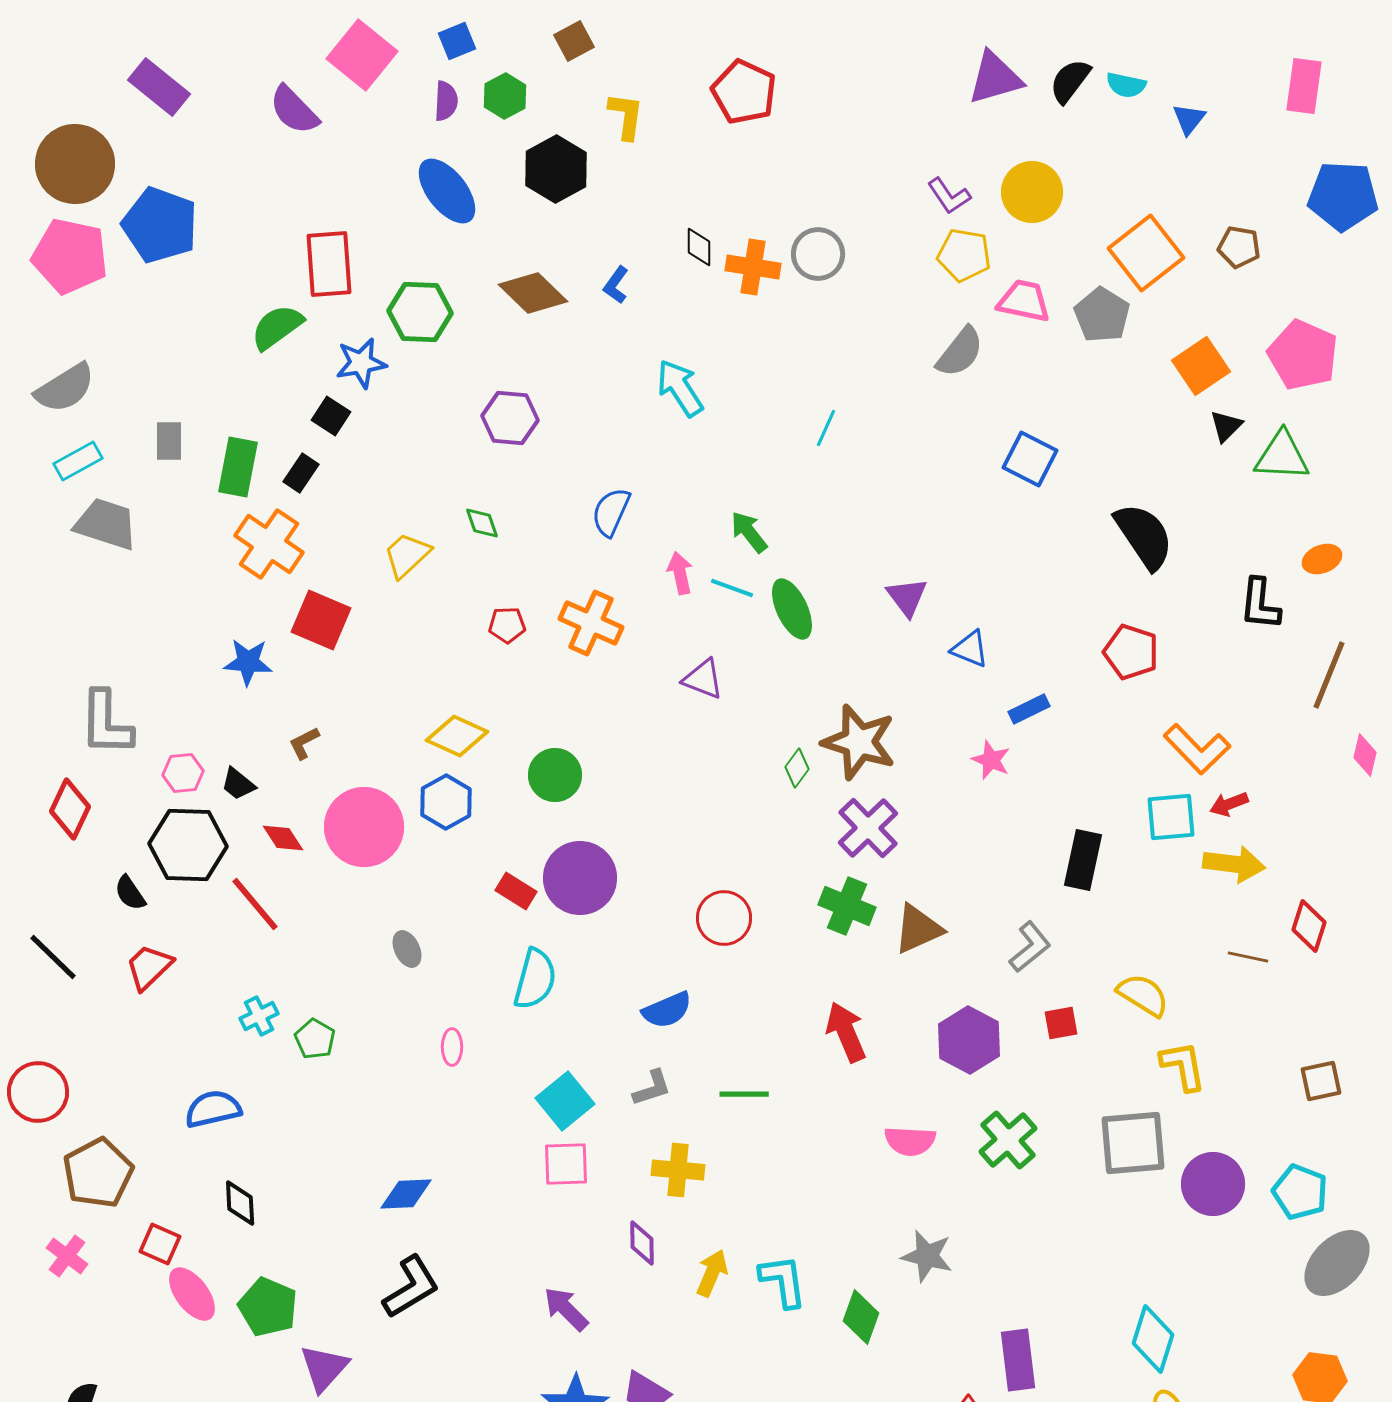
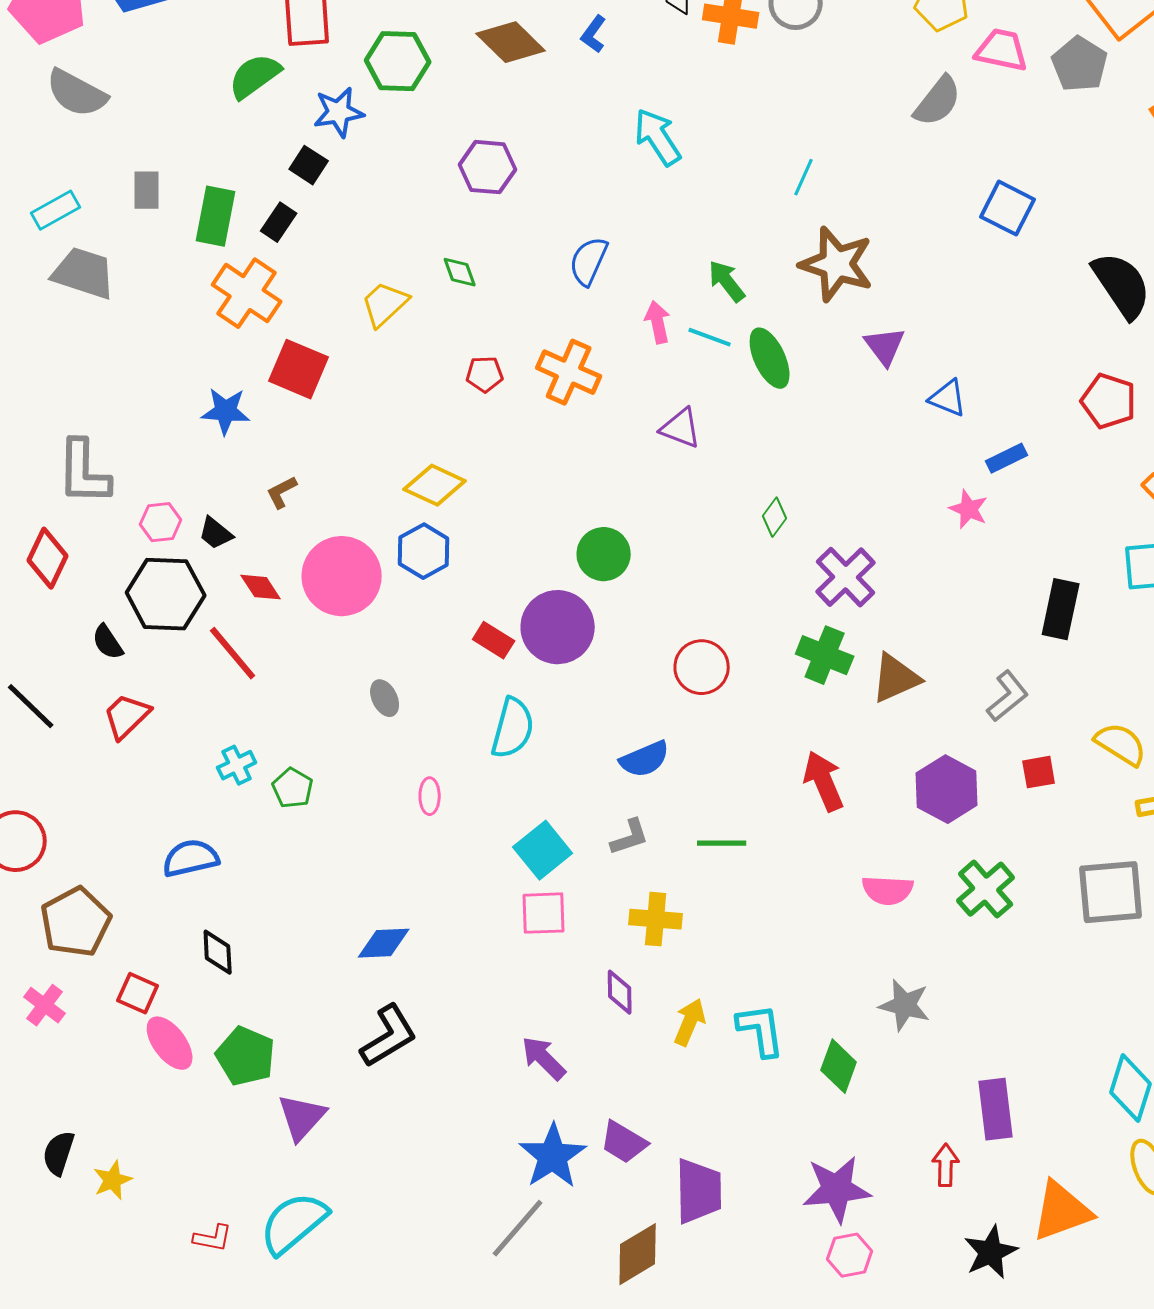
gray semicircle: (65, 388) -> (77, 93), moved, turned 60
brown star: (859, 742) -> (837, 264), moved
green circle: (555, 775) -> (604, 554), moved

